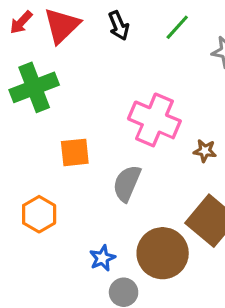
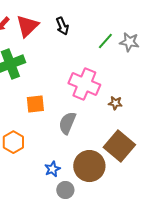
green line: (177, 27) -> (105, 41), moved

